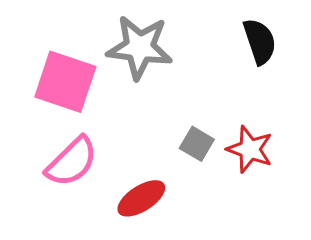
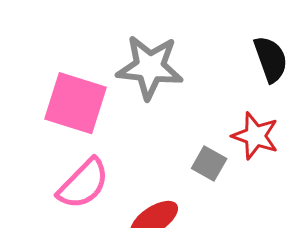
red star: (250, 149) -> (255, 136), moved

